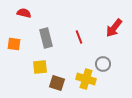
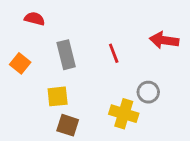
red arrow: (114, 28) -> (164, 40), turned 60
orange square: (14, 44) -> (20, 63), turned 32
brown square: (57, 83) -> (68, 125), moved

